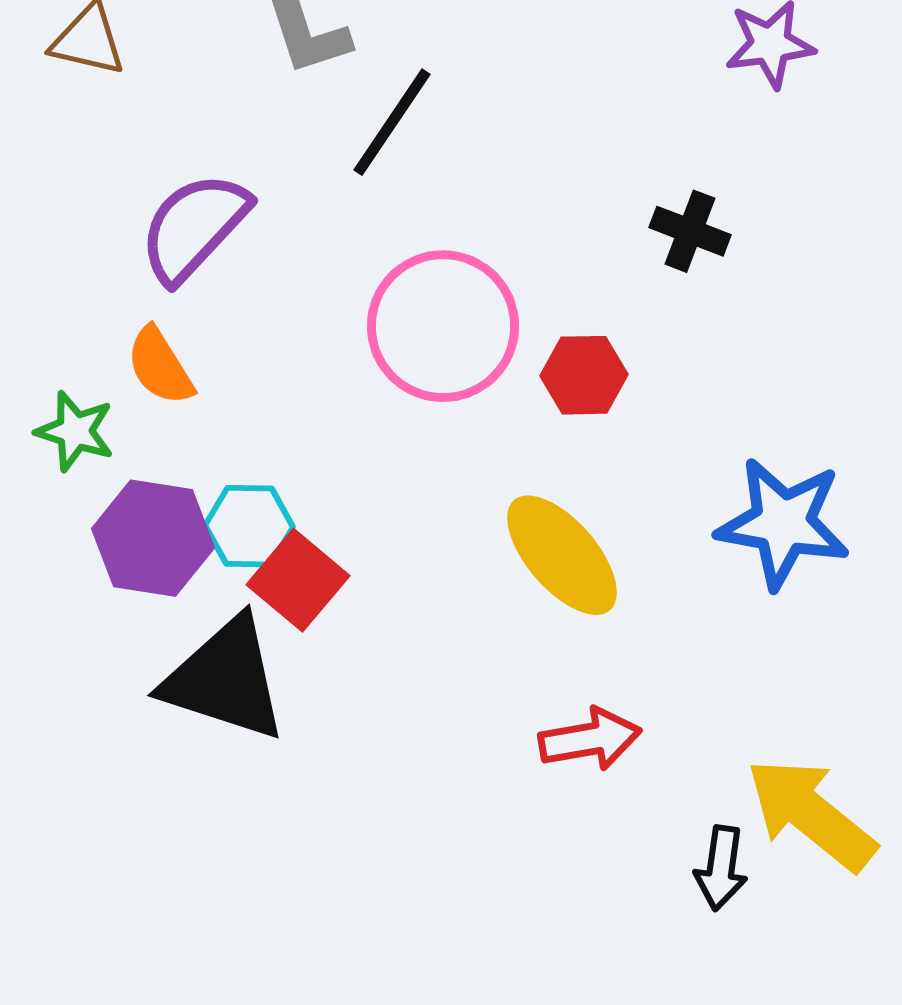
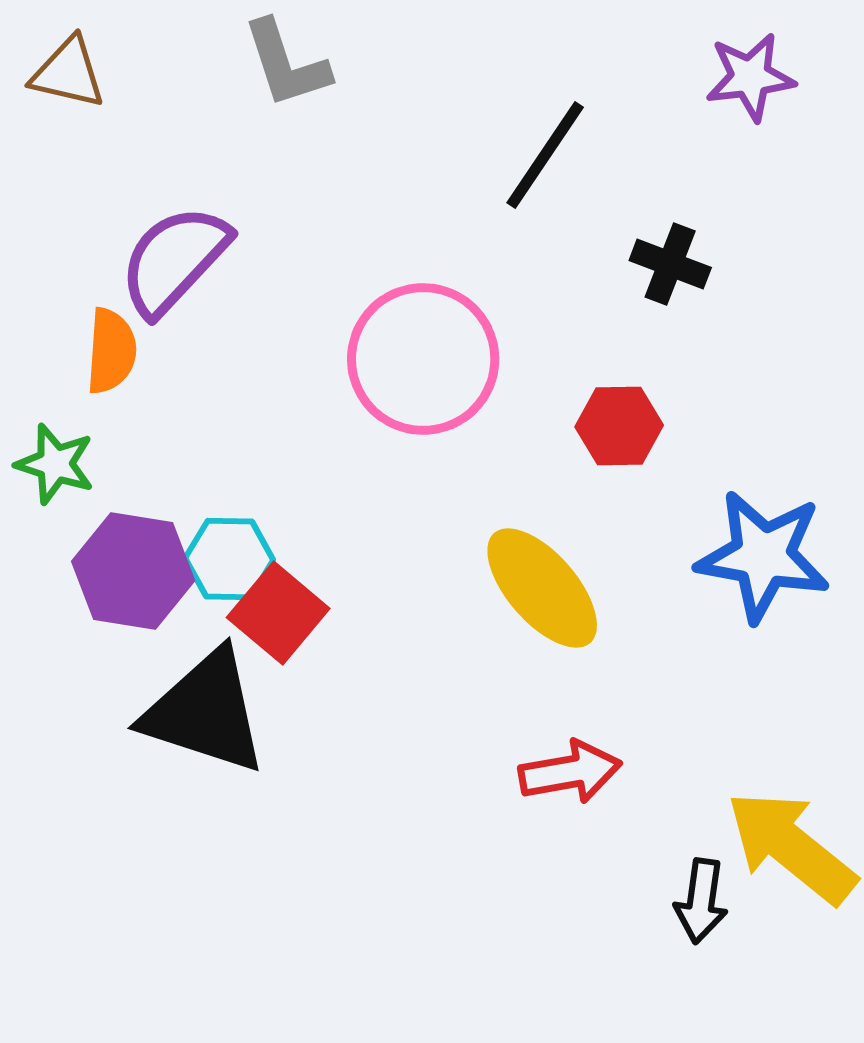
black line: (392, 122) -> (545, 155), moved
orange semicircle: (160, 366) -> (111, 351), moved, turned -144
red hexagon: (584, 375) -> (619, 426), moved

